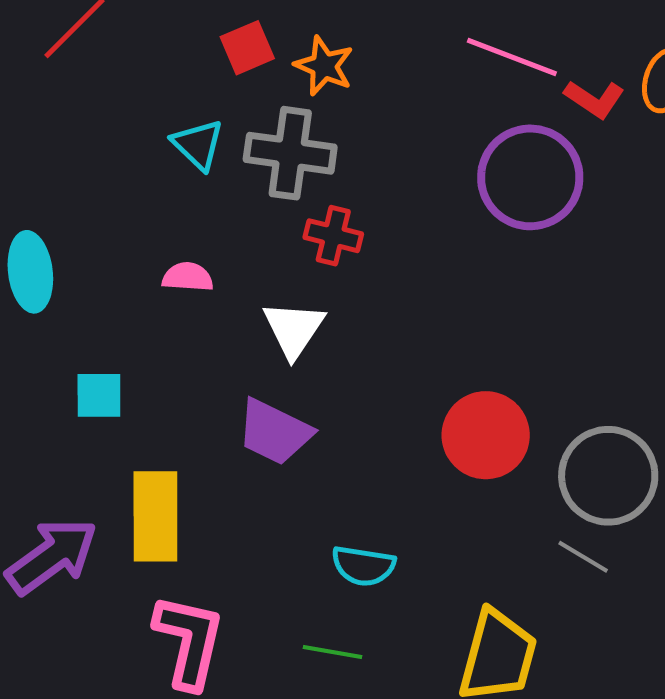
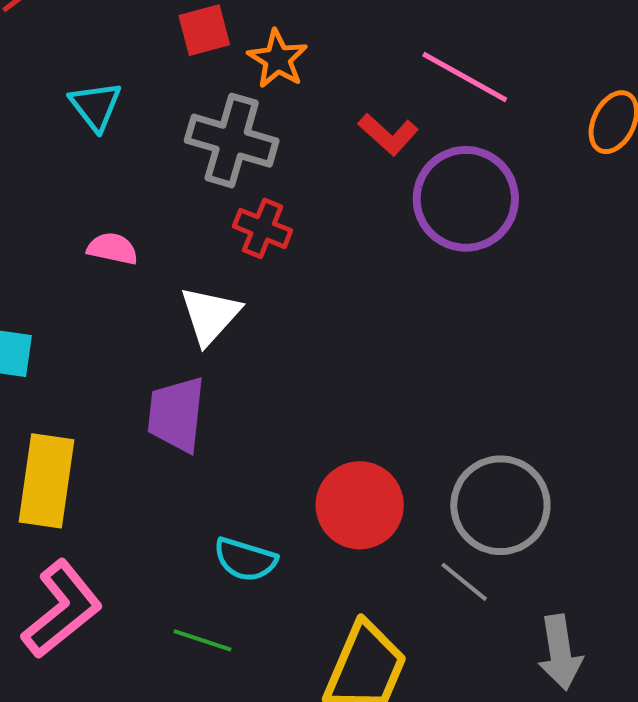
red L-shape: (594, 99) -> (388, 134), moved
cyan triangle: (198, 145) -> (96, 106), moved
purple trapezoid: (274, 432) -> (176, 414), turned 62
red circle: (486, 435) -> (360, 505), moved
pink L-shape: (189, 641) -> (62, 609), turned 30

